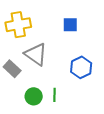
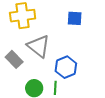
blue hexagon: (81, 67) -> (66, 67), moved

